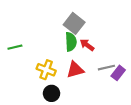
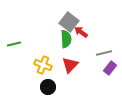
red arrow: (87, 45) -> (81, 32), moved
gray line: (106, 68) -> (104, 53), moved
red triangle: (75, 70) -> (70, 65), turned -30

